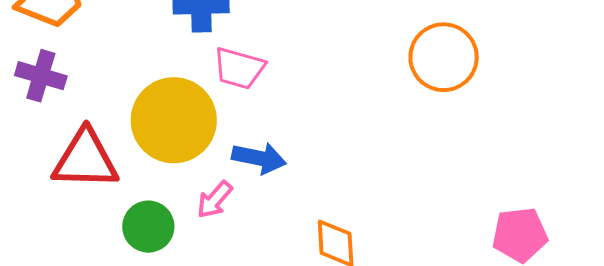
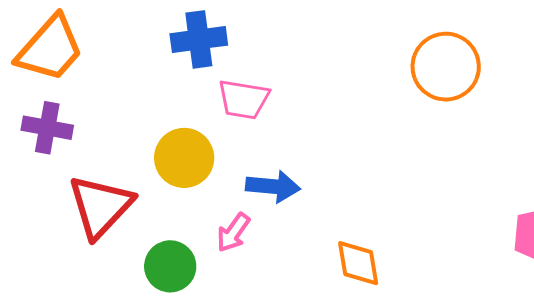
yellow circle: (174, 120) -> (184, 158), size x0.7
red triangle: (85, 159) -> (100, 206), turned -42

